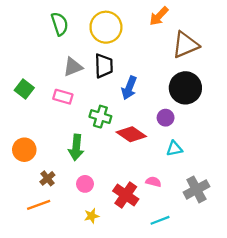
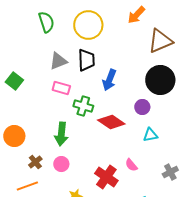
pink rectangle: (63, 97) -> (61, 88), moved
pink semicircle: (153, 182) -> (131, 165), turned -144
pink circle: (85, 184) -> (61, 164), moved
gray cross: (196, 189) -> (170, 172), size x0.7

